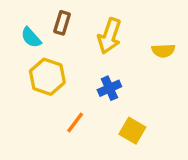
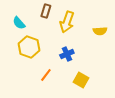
brown rectangle: (62, 23) -> (46, 11), moved

